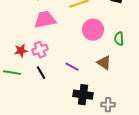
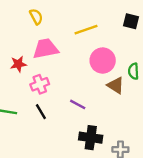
red star: (21, 51) -> (18, 64), moved
brown triangle: (104, 63) -> (116, 85), moved

